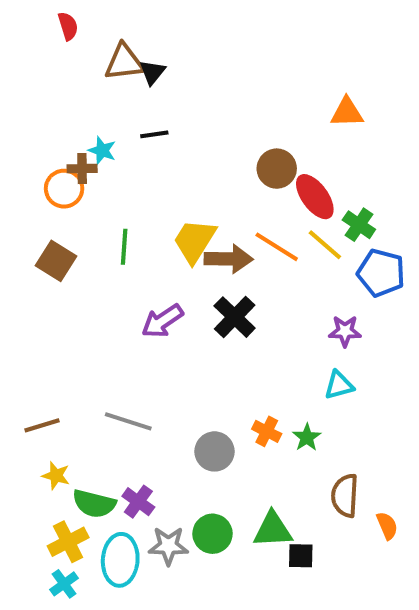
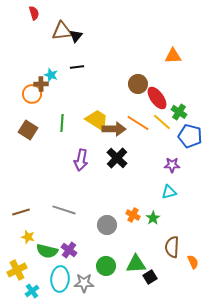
yellow trapezoid: (194, 241) -> (97, 120), turned 90
purple arrow: (162, 321) -> (81, 160), turned -45
yellow cross: (68, 542) -> (17, 270), moved
gray star: (168, 546) -> (84, 283), moved
black square: (301, 556) -> (150, 277), turned -32

